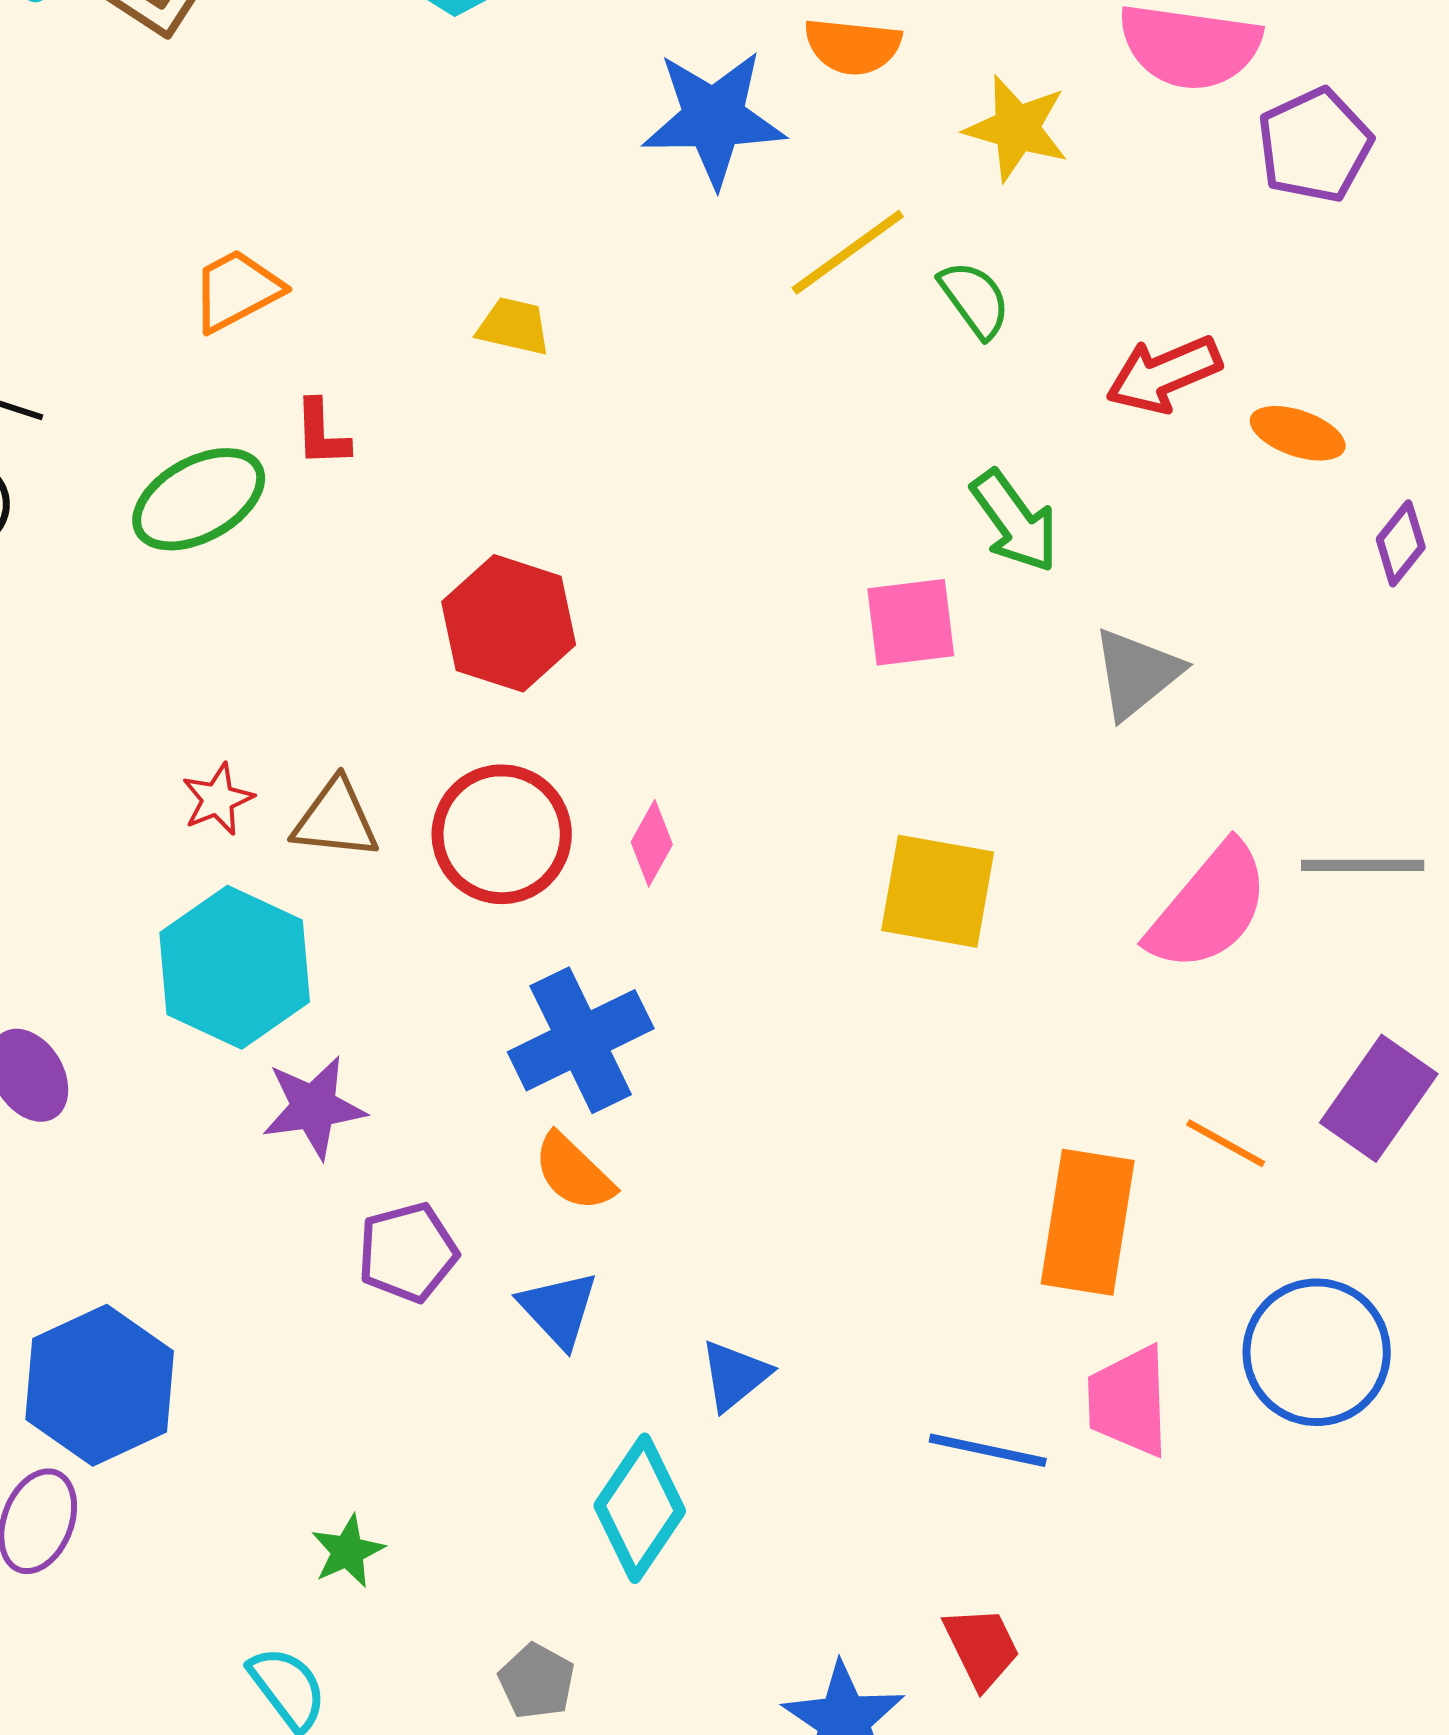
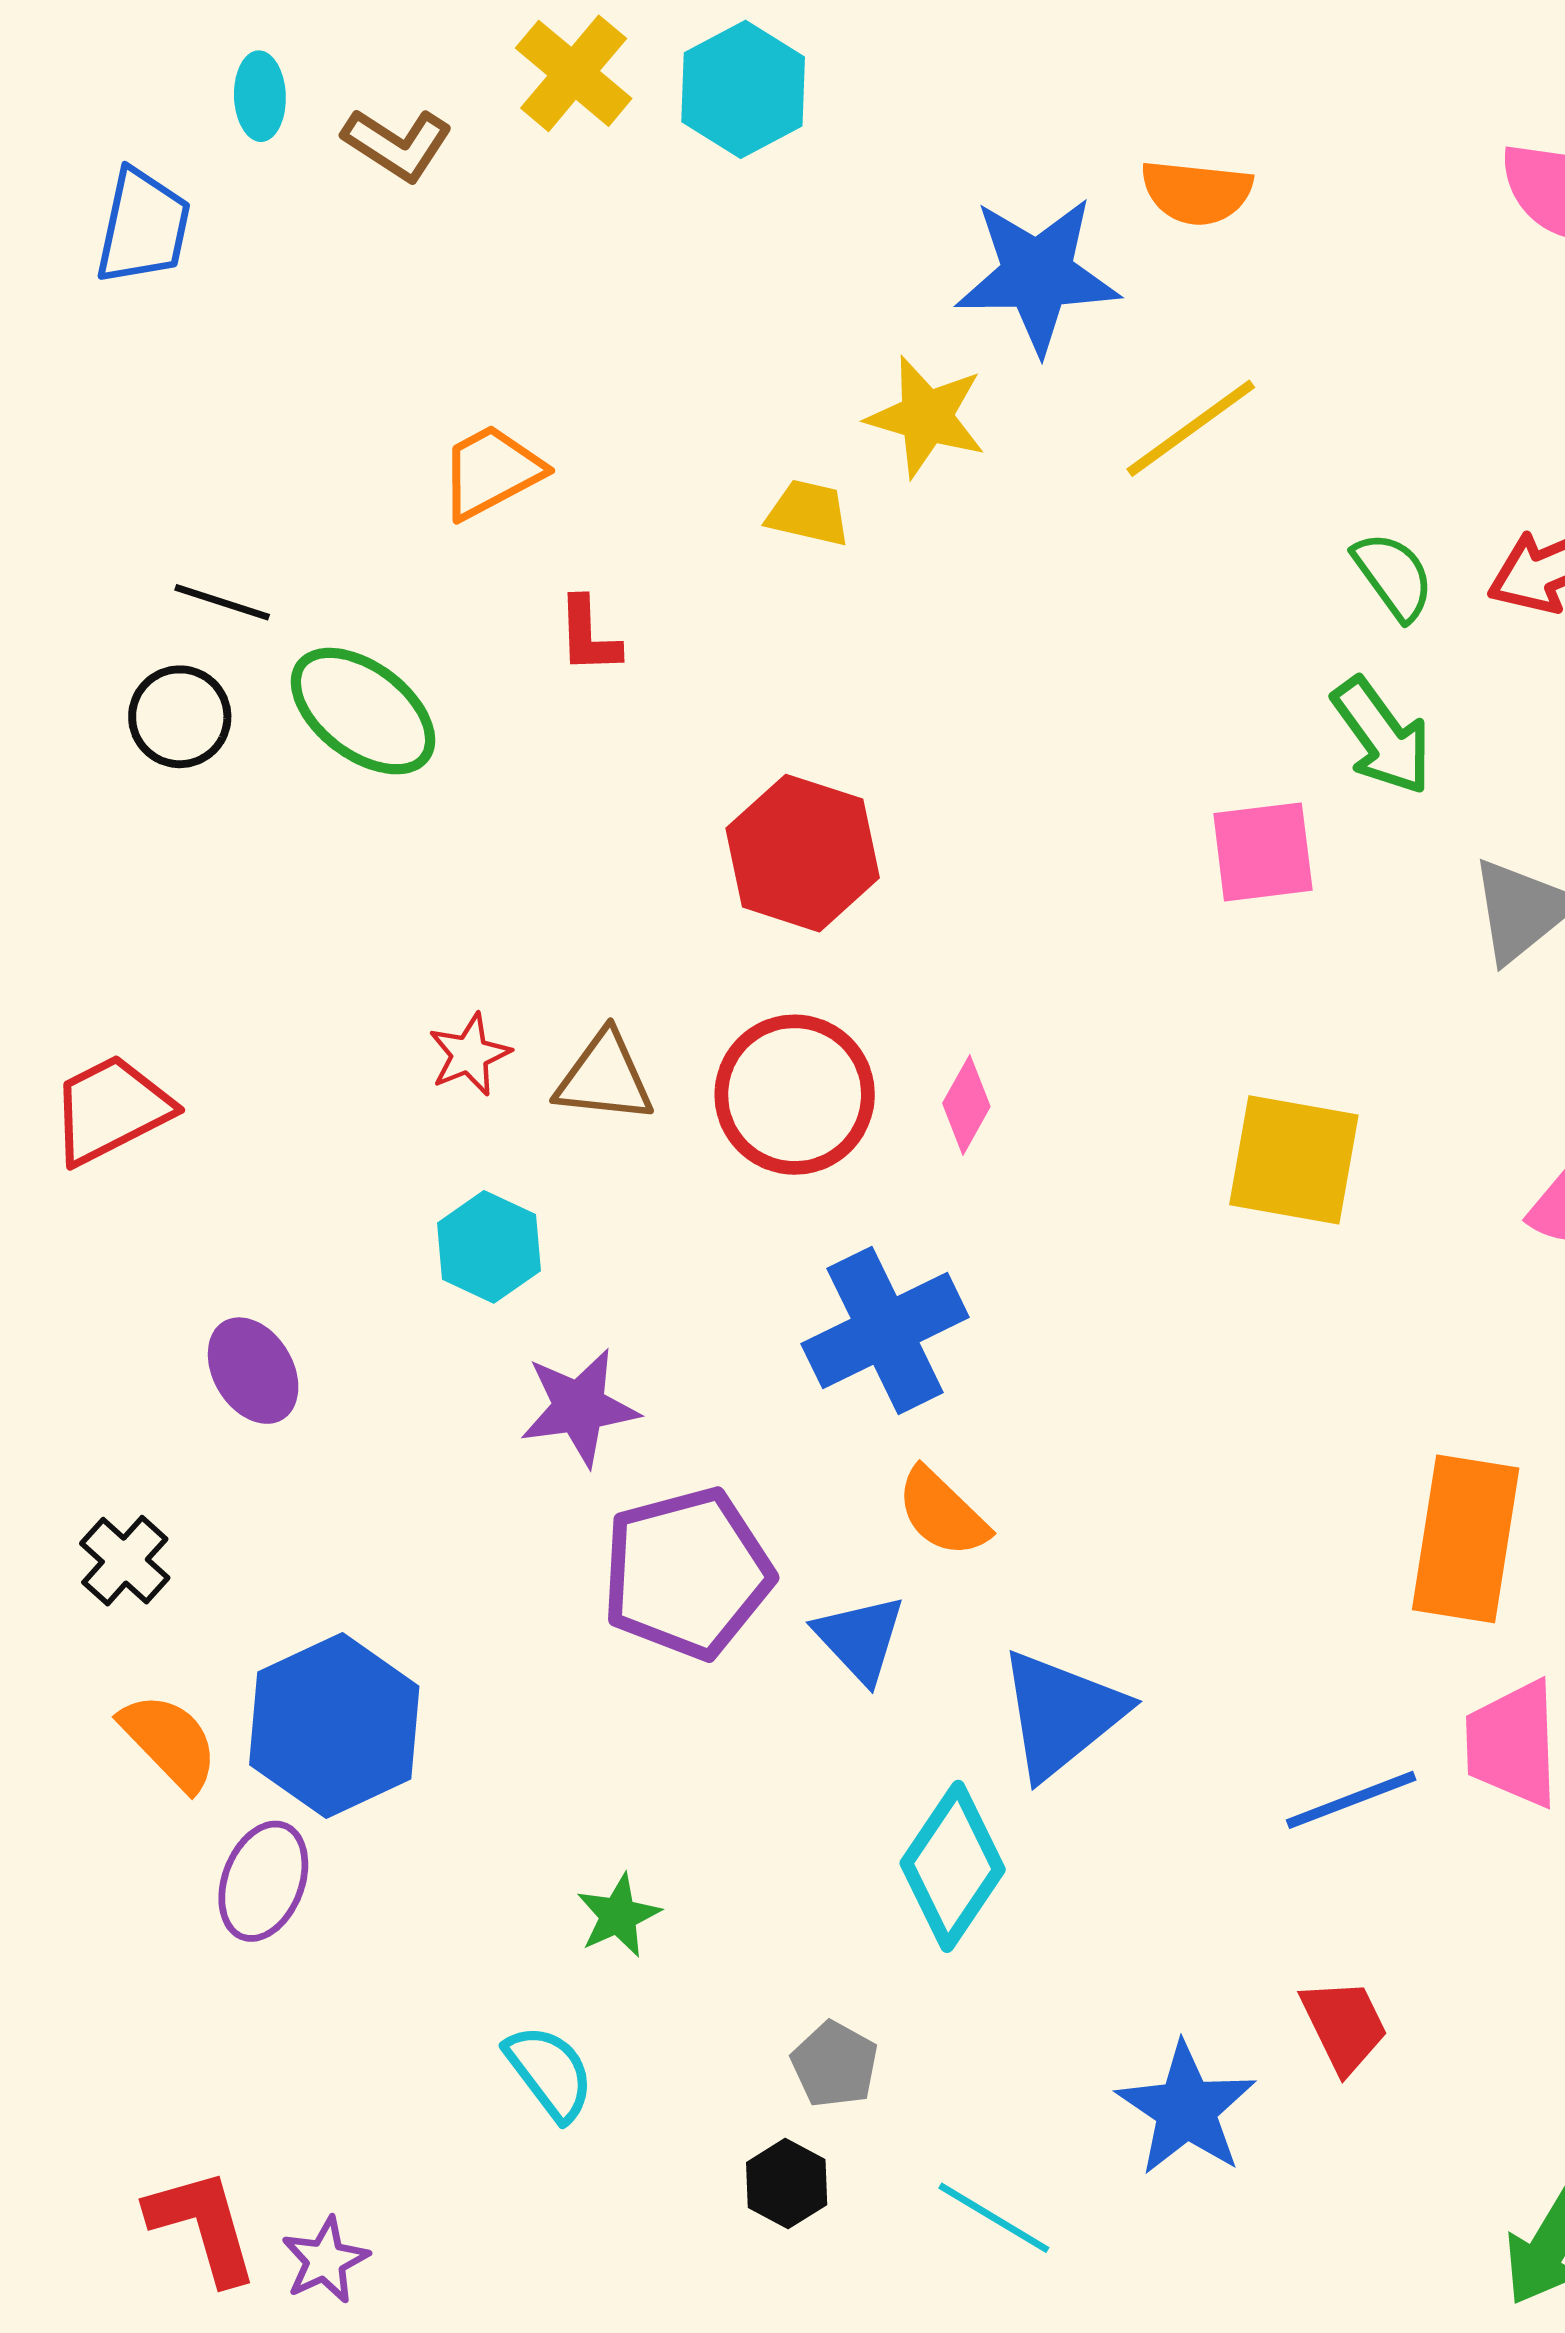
yellow star: (1017, 128) -> (926, 417), moved
green semicircle: (975, 299) -> (1393, 576), moved
green ellipse: (199, 499) -> (363, 711), moved, turned 66
cyan hexagon: (235, 967) -> (489, 1247), size x0.6
orange semicircle: (574, 1172) -> (942, 1513), moved
purple pentagon: (408, 1252) -> (687, 1573), size x1.5
blue triangle: (735, 1375) -> (1061, 1714), size x1.6
blue line: (988, 1450) -> (1351, 1800), turned -33

